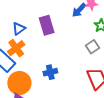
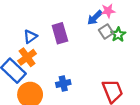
gray square: (93, 47) -> (106, 32), moved

